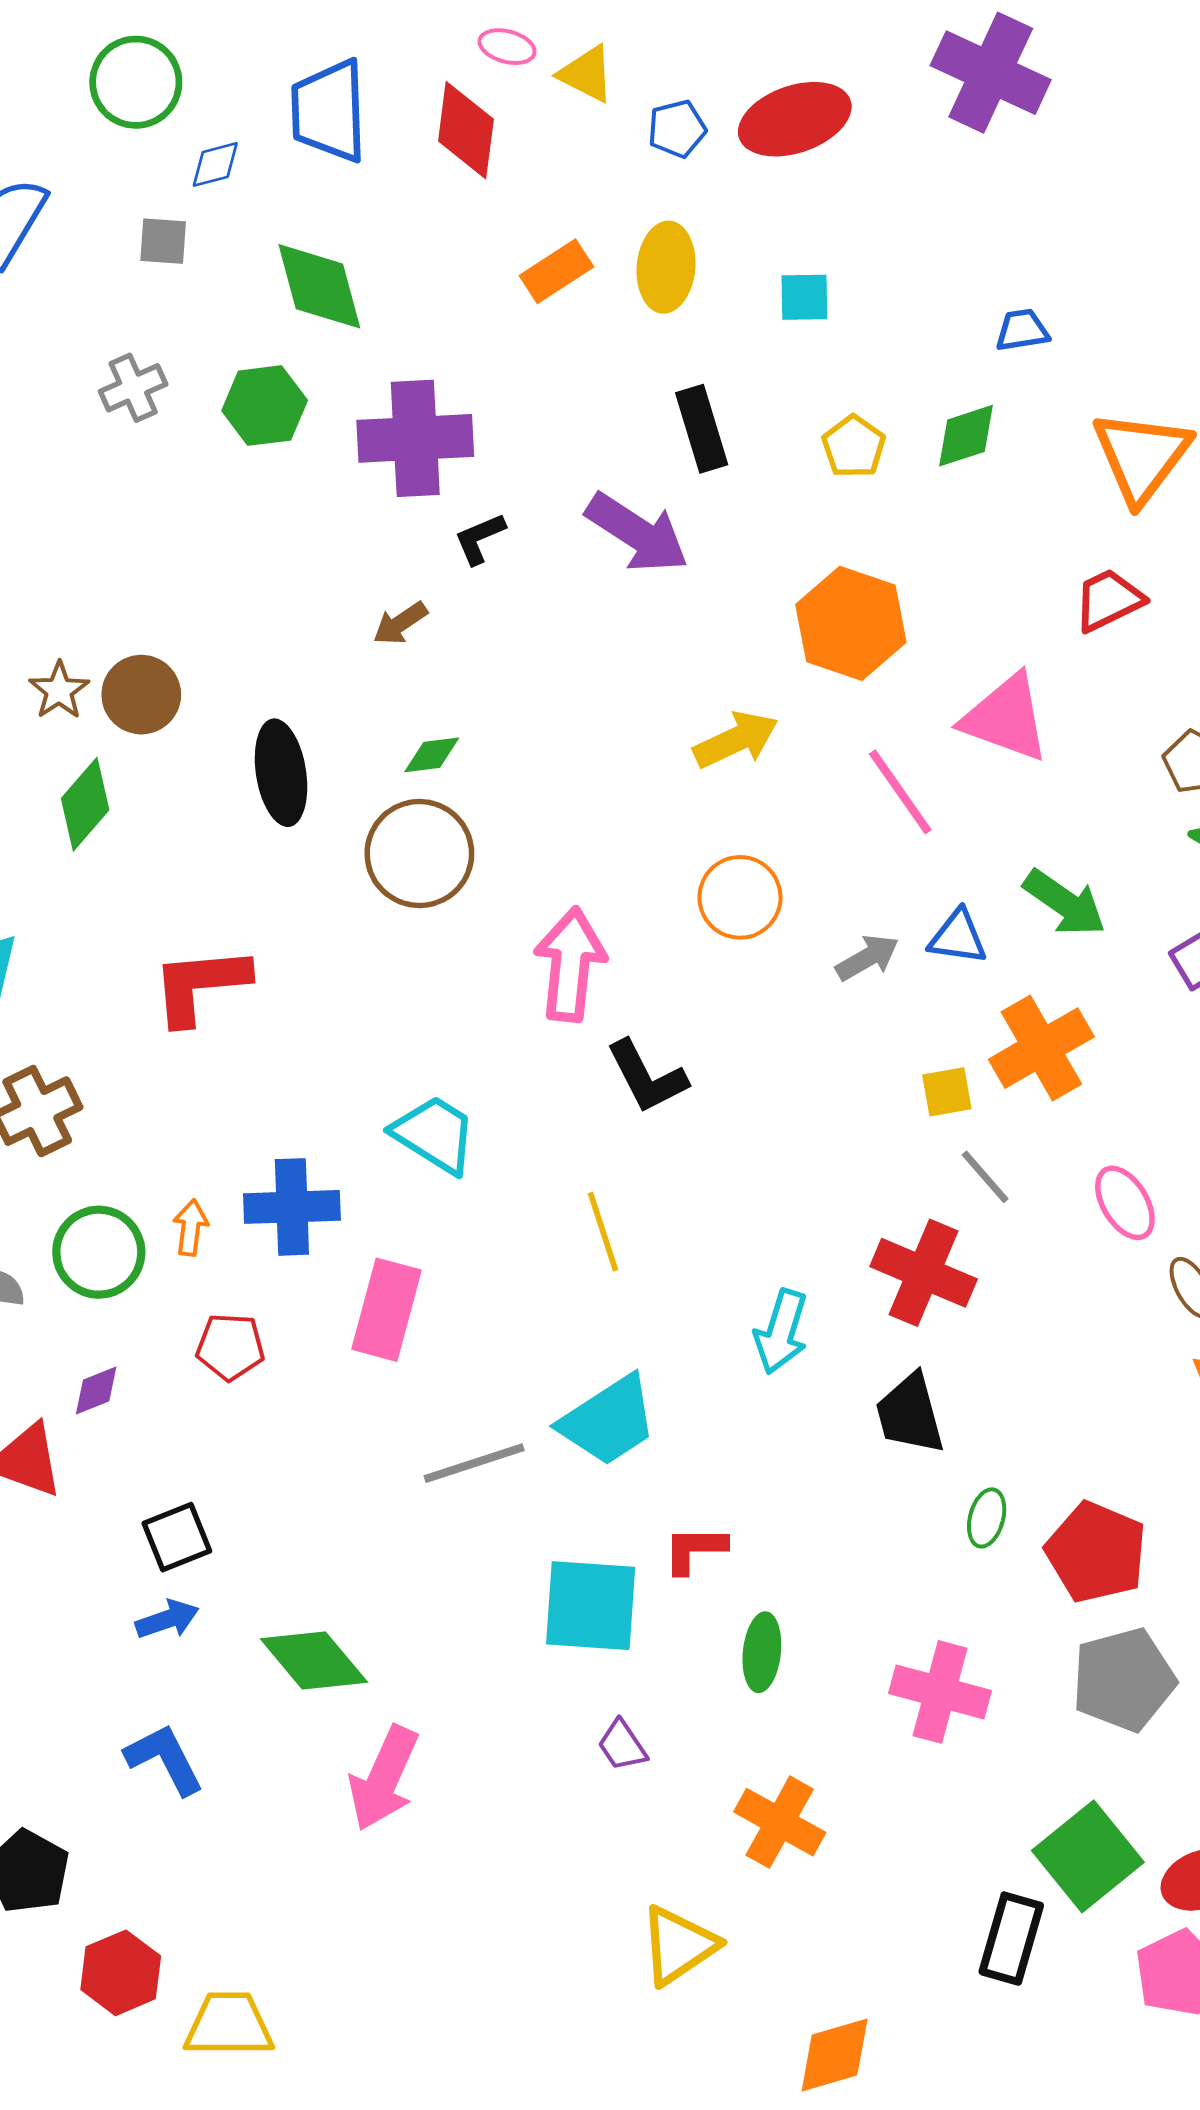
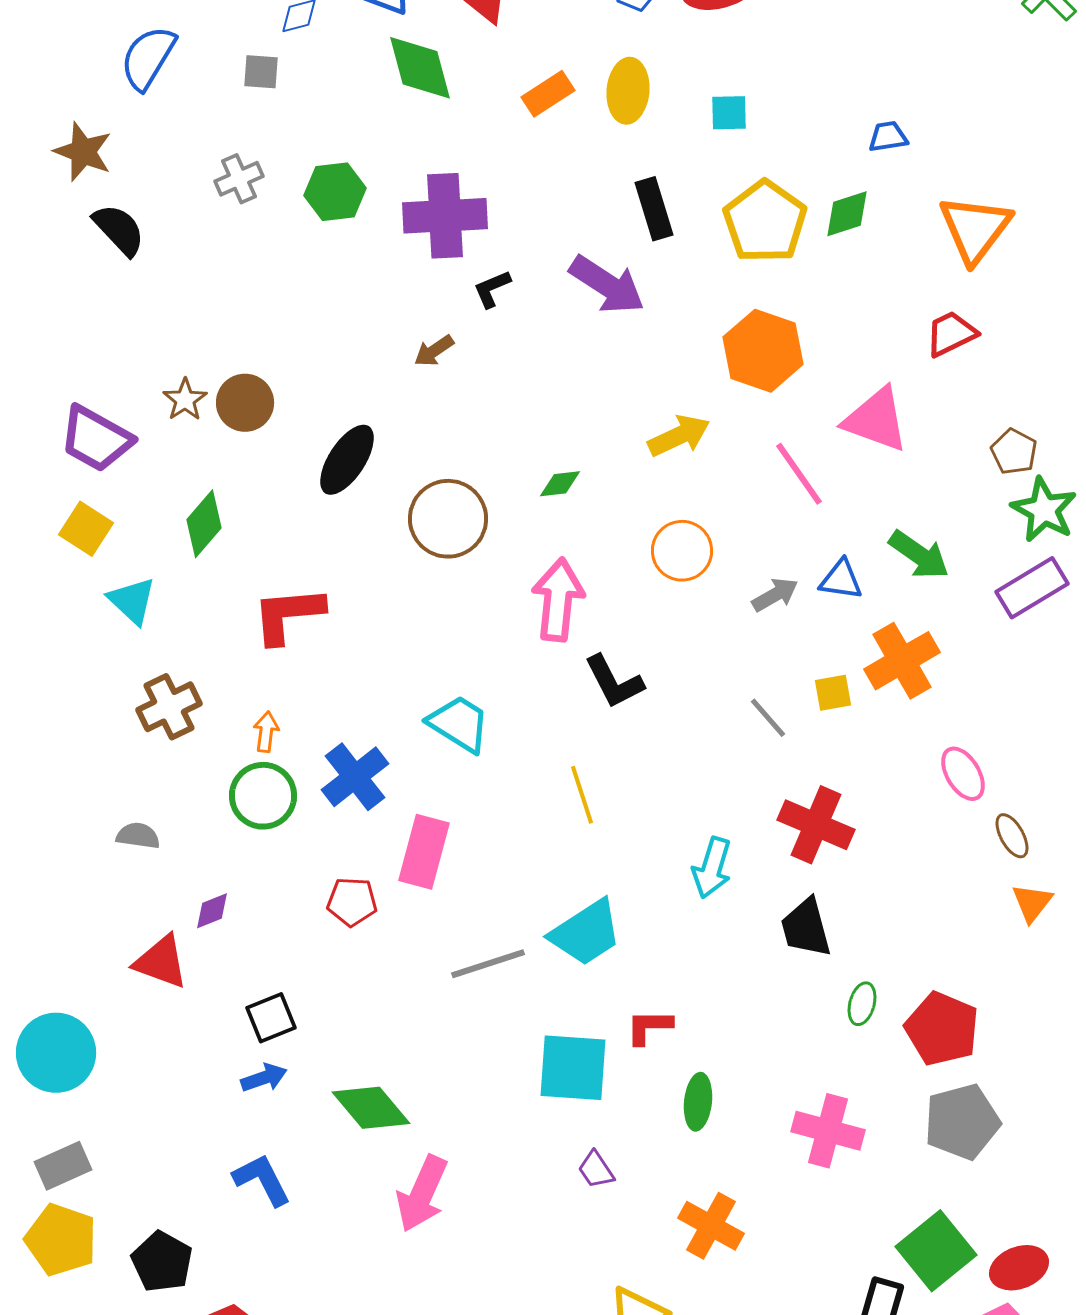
green diamond: (319, 286) -> (420, 68), moved
yellow pentagon: (854, 447) -> (765, 222), size x1.8
green diamond: (432, 755) -> (560, 484), moved
black ellipse: (281, 773) -> (347, 460), turned 42
green diamond: (85, 804) -> (204, 524), moved
gray line: (985, 1177) -> (768, 718), moved
blue cross: (292, 1207) -> (355, 777), turned -36
orange arrow: (191, 1228) -> (266, 732), moved
green circle: (99, 1252) -> (263, 796), moved
red pentagon: (230, 1347) -> (352, 902), moved

